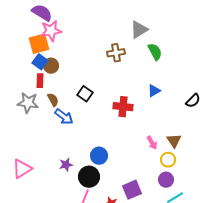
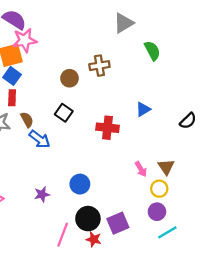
gray triangle: (139, 30) -> (124, 23), moved
green semicircle: (155, 52) -> (152, 51), moved
brown circle: (51, 66) -> (70, 78), moved
black circle: (89, 177) -> (88, 219), moved

